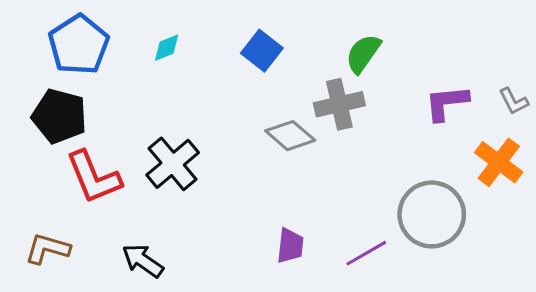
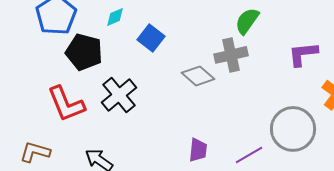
blue square: (262, 51) -> (151, 38), moved
black pentagon: (59, 116) -> (84, 52), moved

